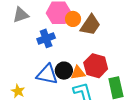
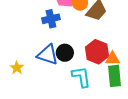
orange triangle: (78, 73) -> (113, 59), moved

